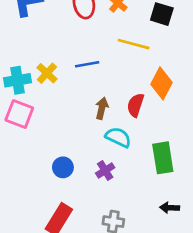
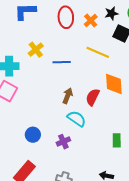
yellow cross: (47, 73) -> (36, 50), moved
orange diamond: (161, 83) -> (114, 84), turned -40
green rectangle: (163, 158) -> (117, 140), moved, size x0.6

